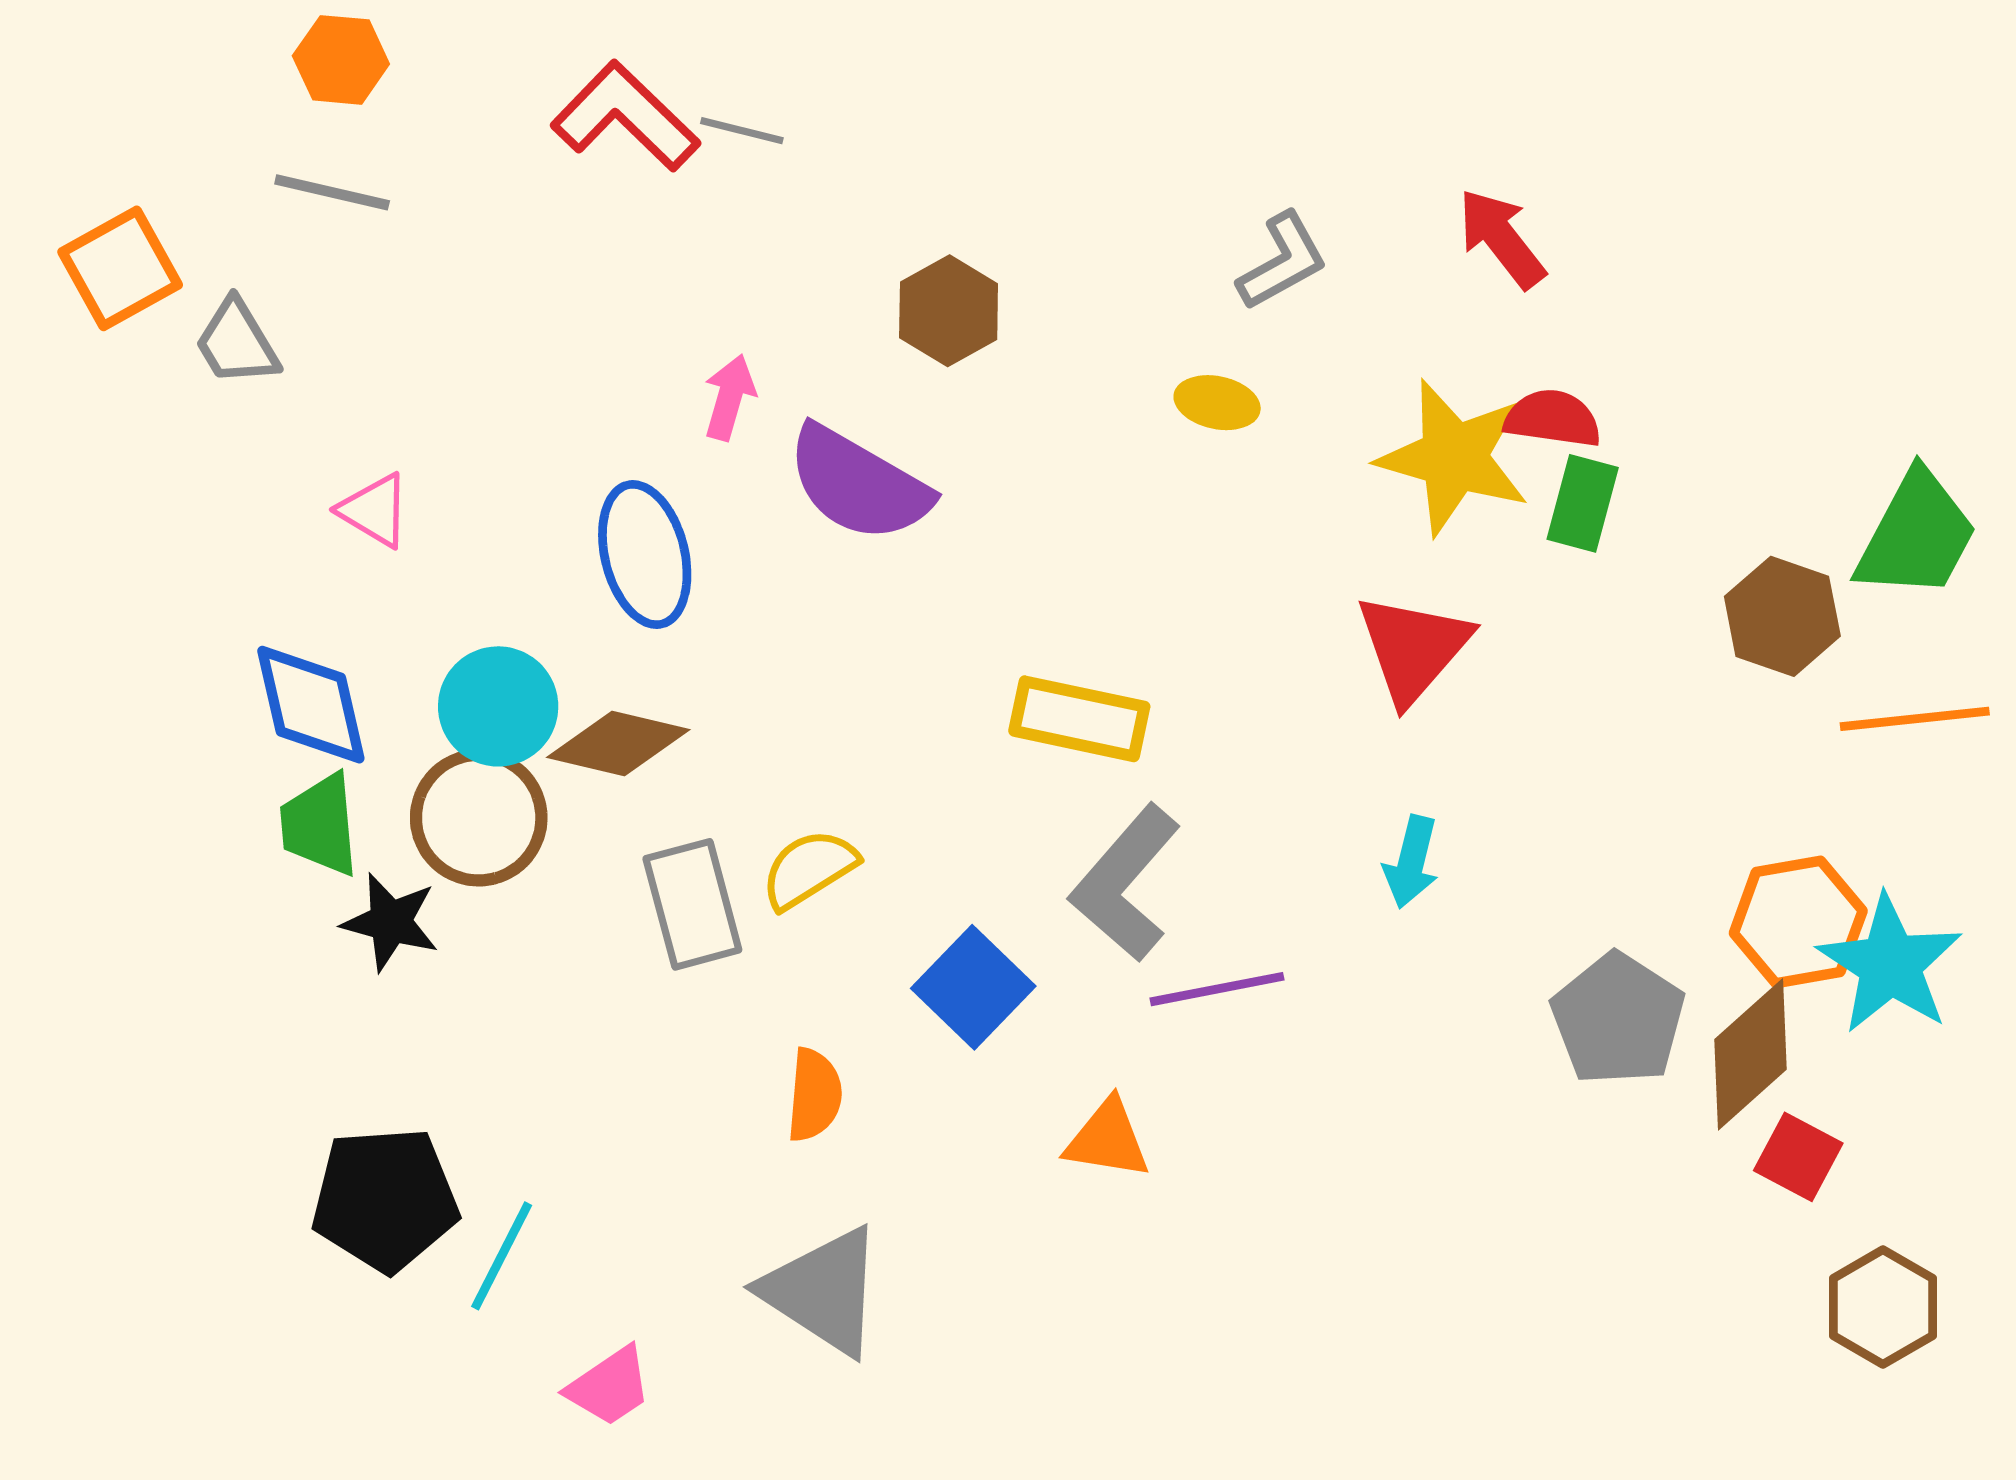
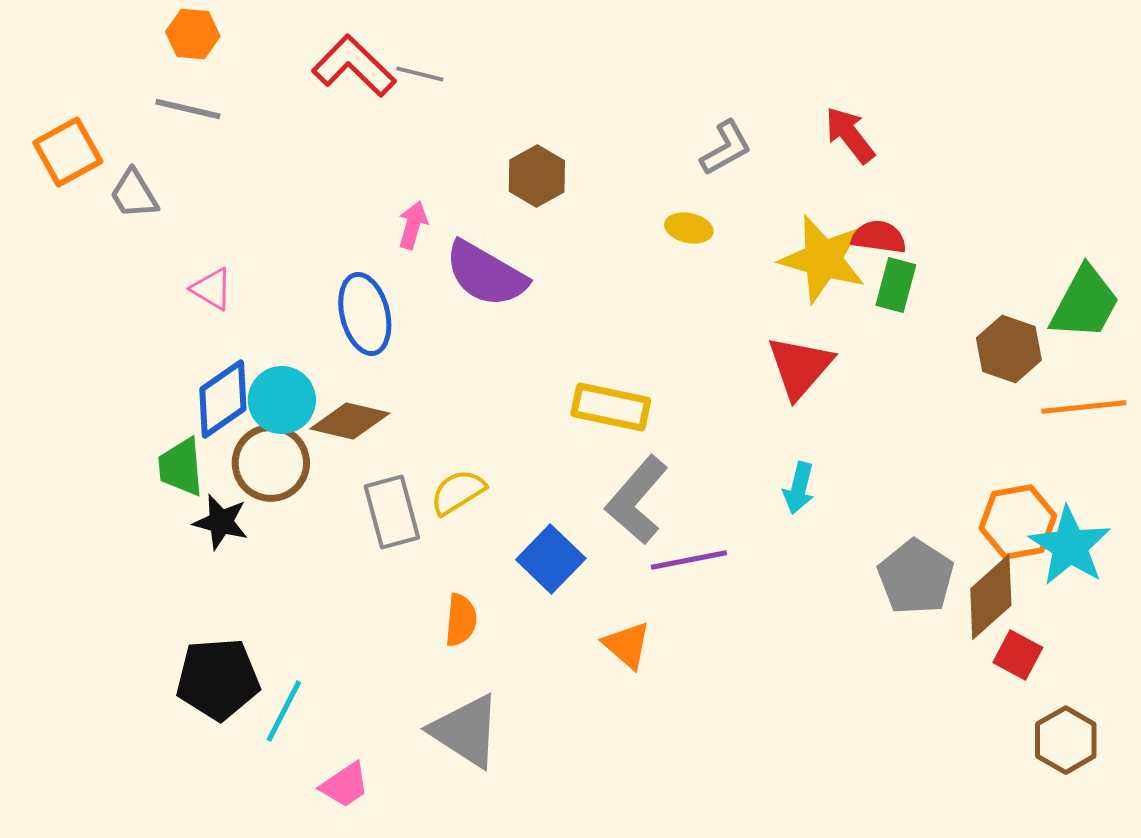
blue diamond: (311, 705) -> (223, 399), moved, turned 68
orange triangle: (1108, 1139) -> (627, 645), turned 32

